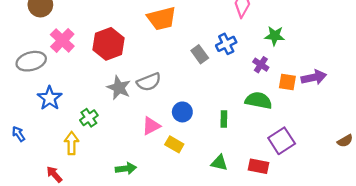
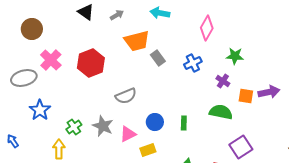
gray rectangle: (200, 54) -> (158, 58), moved
gray star: (119, 88) -> (103, 126), moved
green rectangle: (224, 119) -> (184, 123), moved
yellow rectangle: (174, 144) -> (148, 150), turned -49

